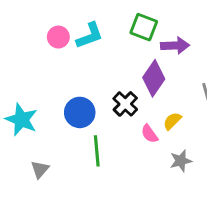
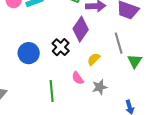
pink semicircle: (149, 134) -> (78, 78), moved
green line: (97, 151) -> (52, 91), moved

